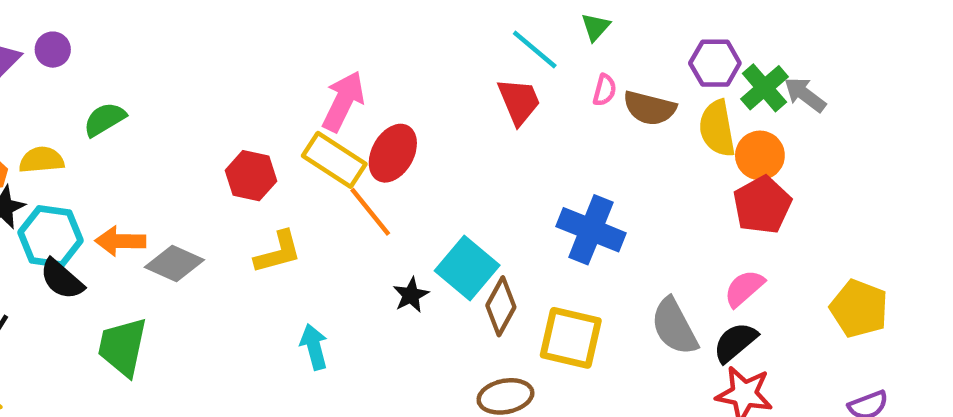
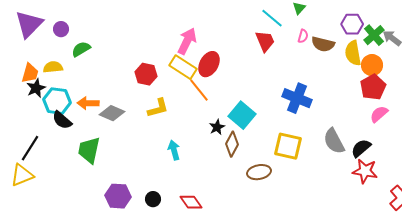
purple circle: (53, 50) -> (61, 29), moved
pink semicircle: (744, 288) -> (379, 114), moved
brown diamond: (501, 306) -> (232, 144), moved

